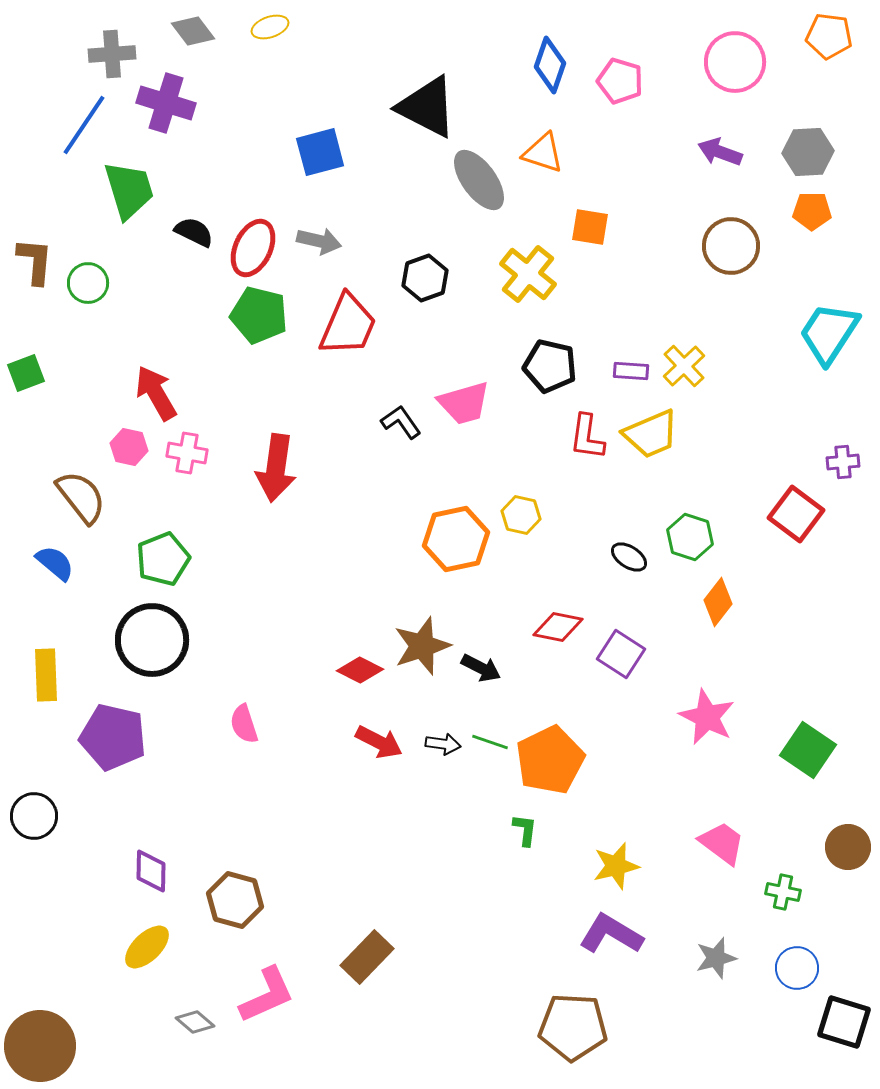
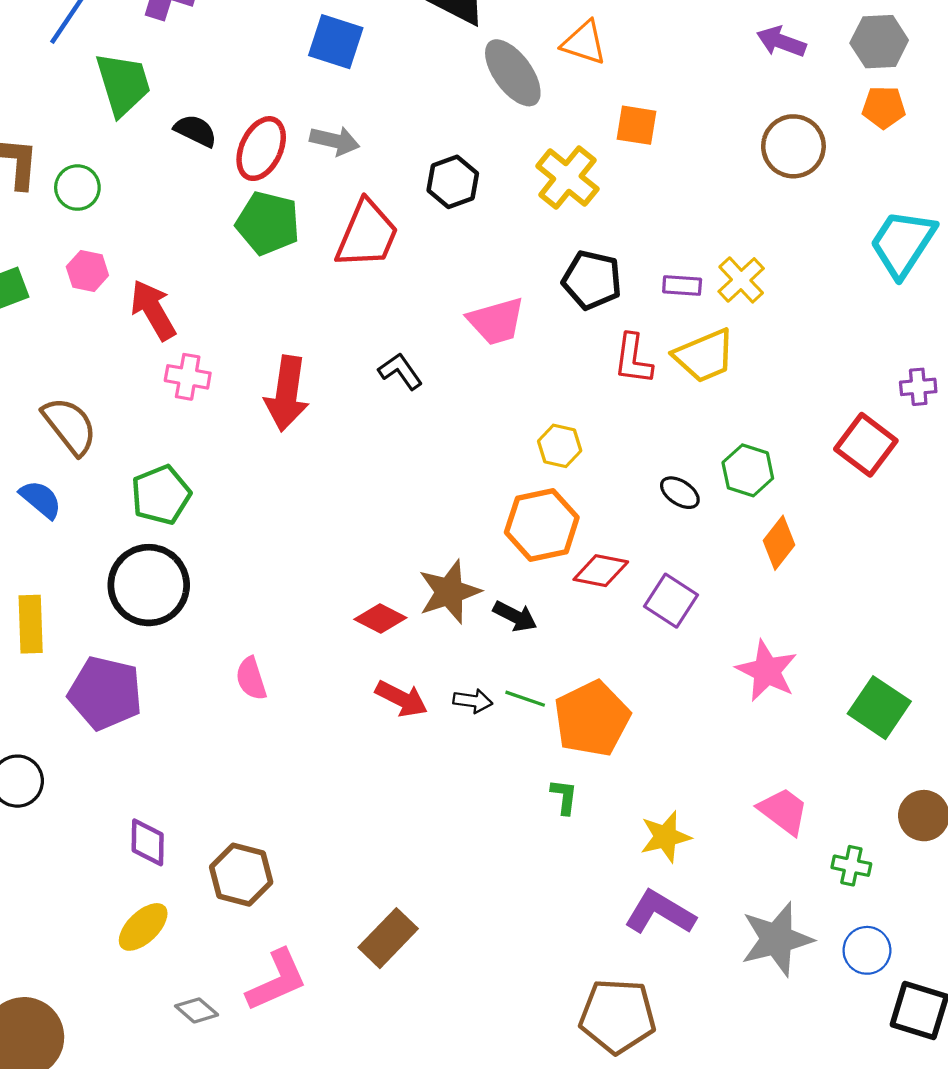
blue square: (320, 152) -> (336, 42), turned 33
black L-shape: (401, 422) -> (400, 371), moved
pink hexagon: (129, 447) -> (87, 271), moved
orange hexagon: (456, 539) -> (542, 525), moved
gray star: (716, 958) -> (777, 939), size x1.6

